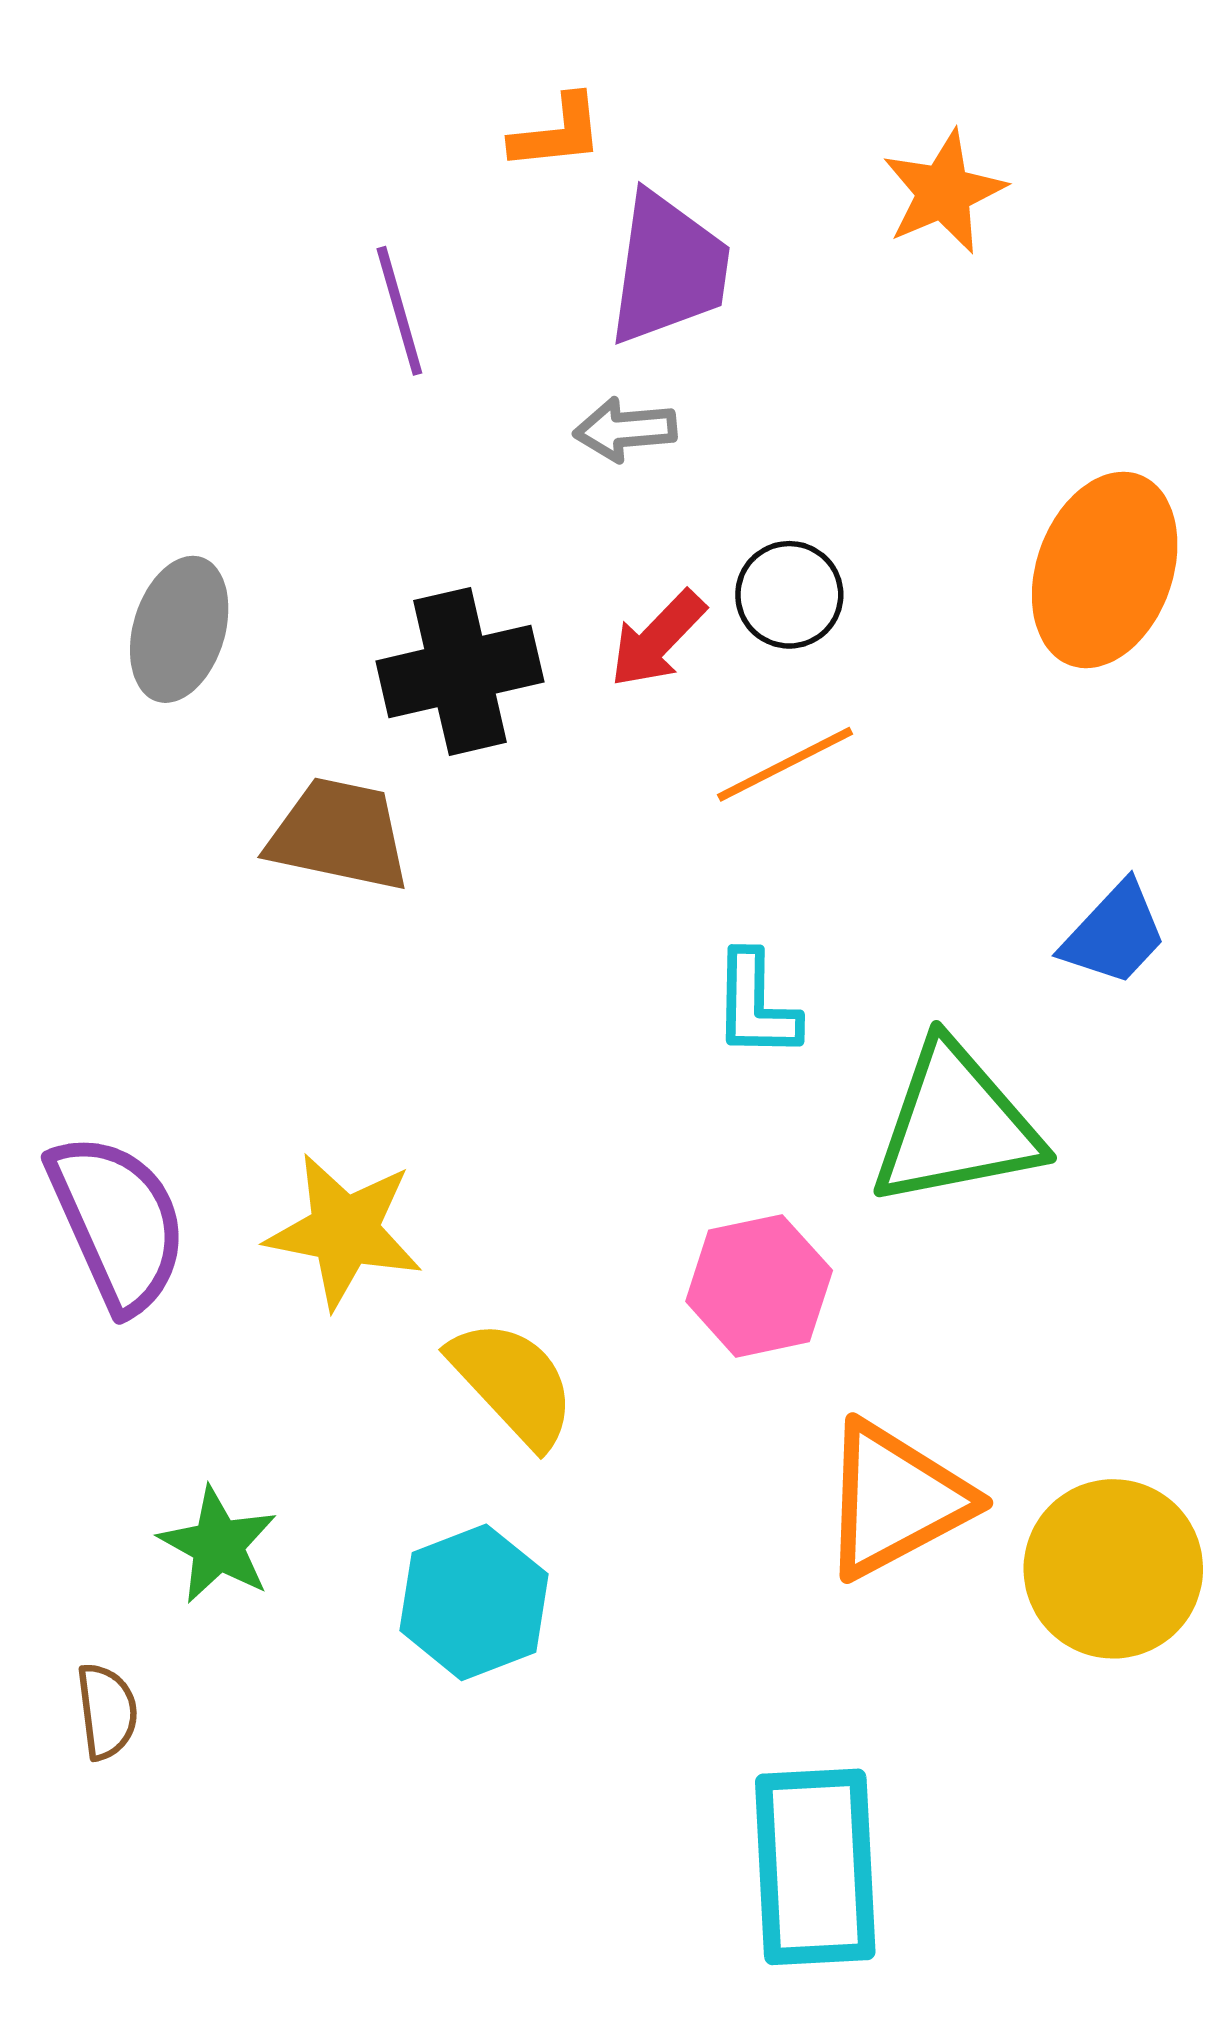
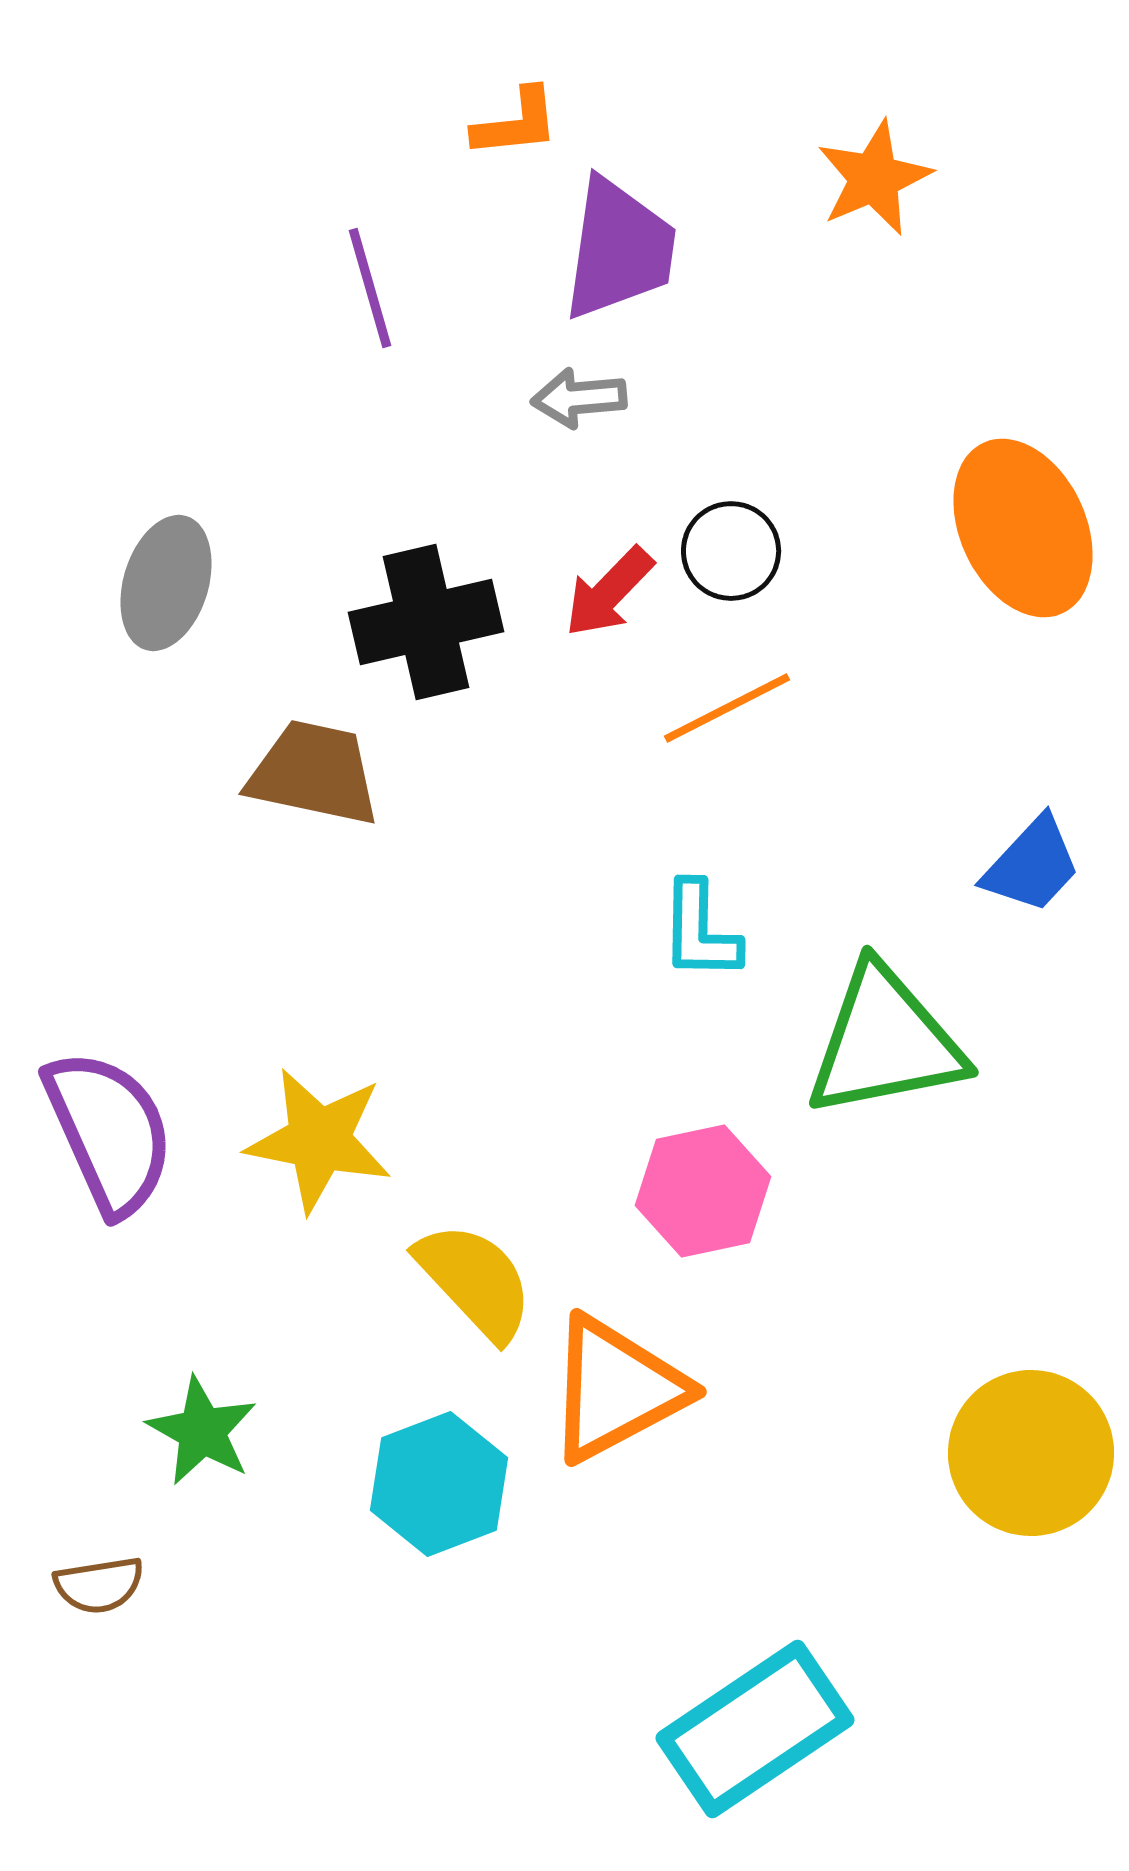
orange ellipse: (1105, 570) -> (1023, 528), turned -45
orange triangle: (895, 1500) -> (616, 1389), moved
brown semicircle: (107, 1711) -> (99, 1585), turned 88
cyan rectangle: (815, 1867) -> (755, 1729), turned 59

